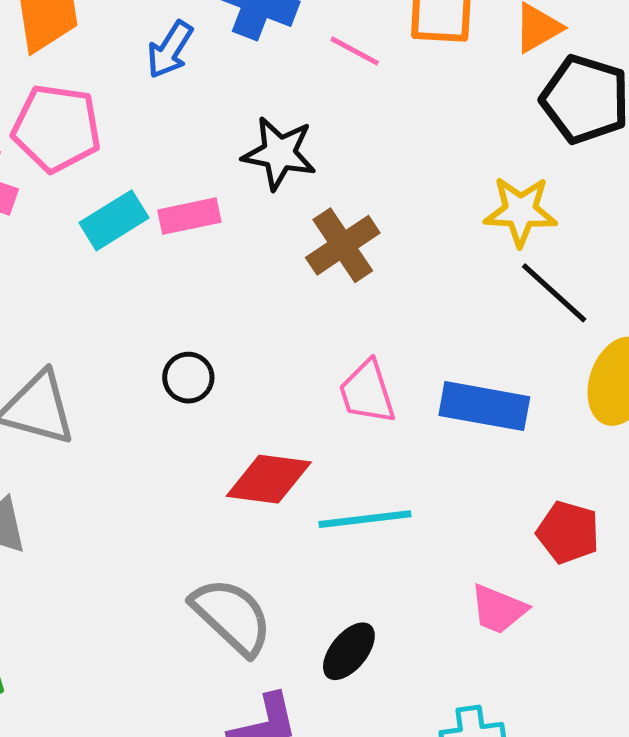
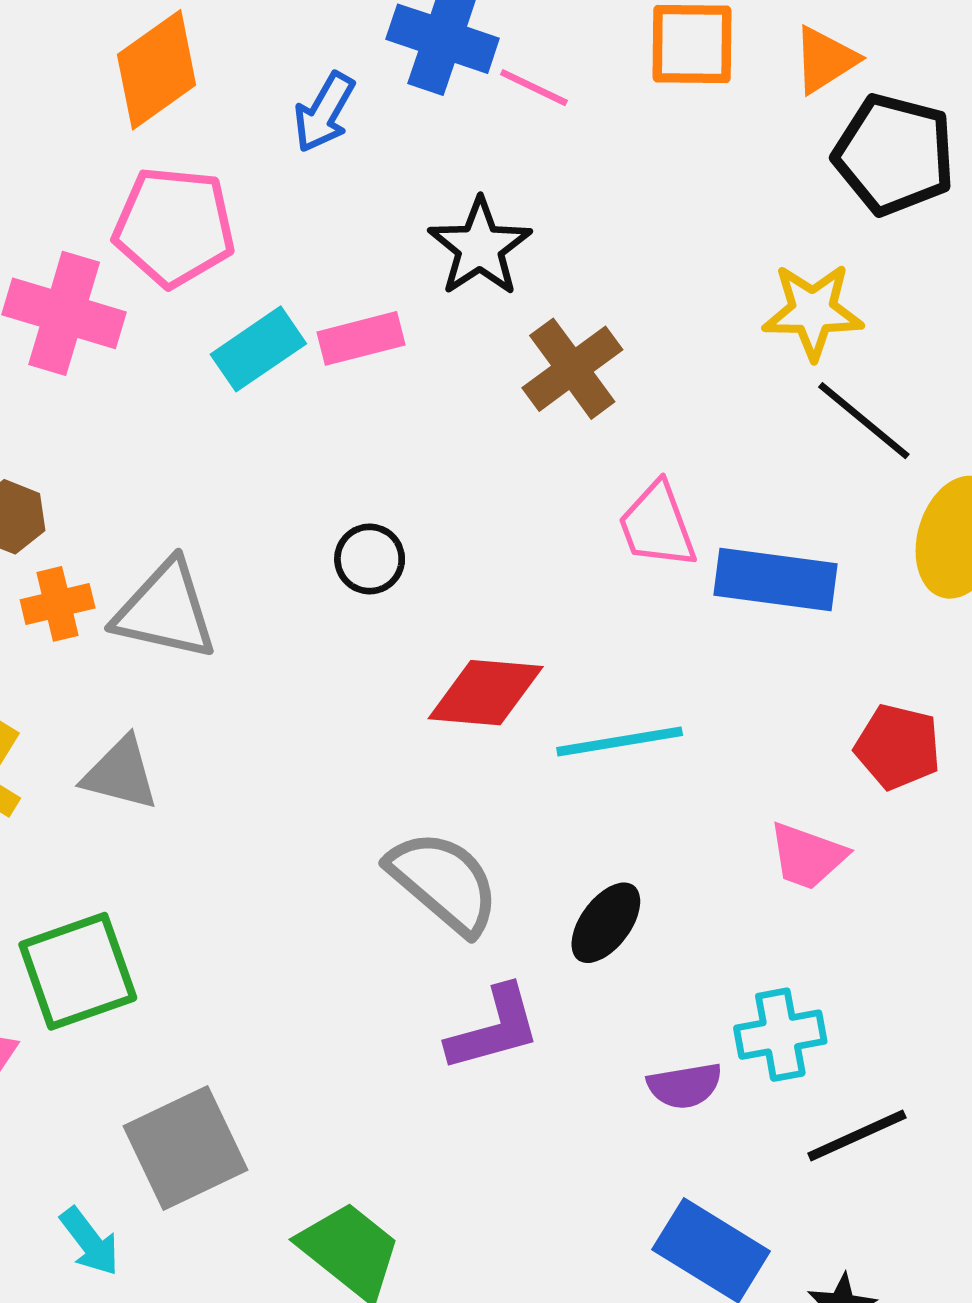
pink line: (355, 51) -> (534, 88), moved
black star: (279, 153) -> (480, 247), turned 30
pink trapezoid: (367, 392) -> (657, 525), moved

